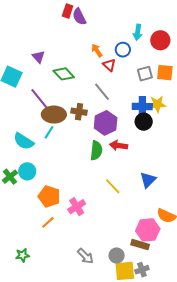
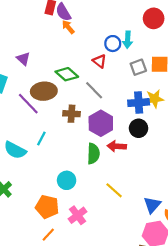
cyan arrow: (138, 32) -> (128, 40), moved
red circle: (160, 40) -> (154, 18), moved
orange arrow: (97, 50) -> (68, 27), moved
green diamond: (64, 74) -> (67, 74), moved
brown ellipse: (54, 115) -> (44, 91), moved
black circle: (144, 122) -> (139, 128), moved
cyan circle: (27, 171) -> (67, 180), moved
blue triangle: (148, 180) -> (152, 205), moved

